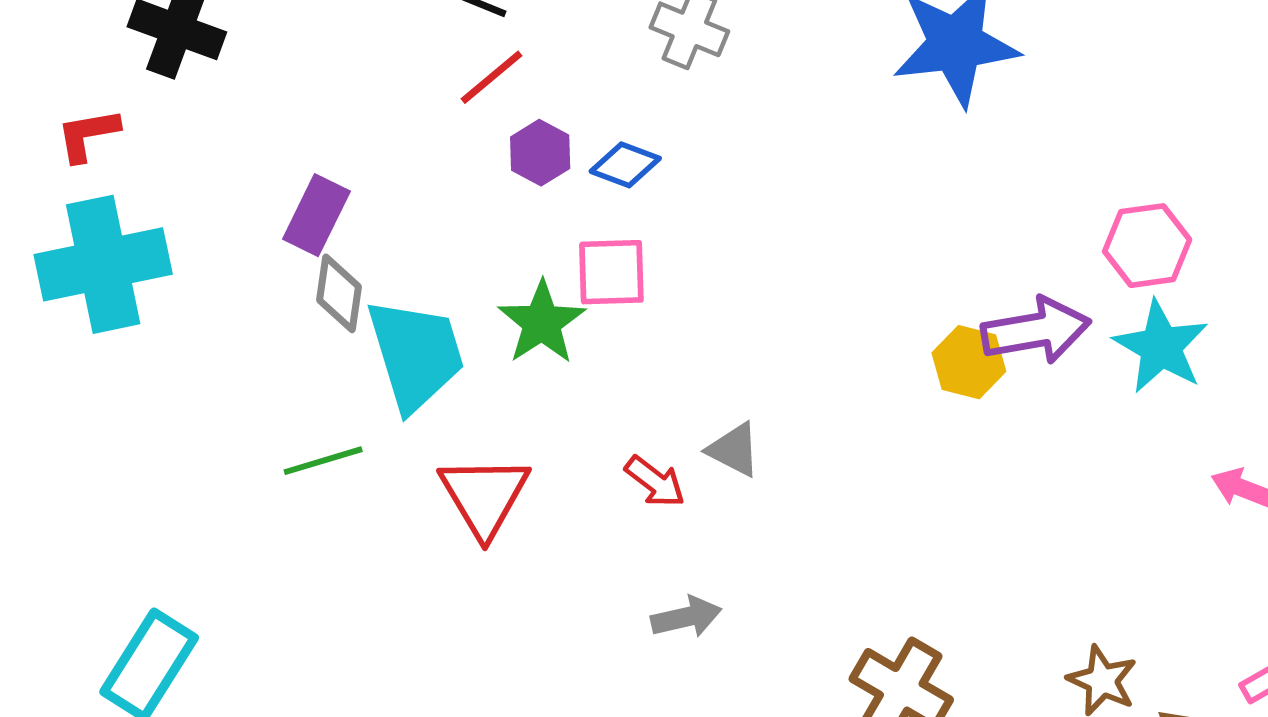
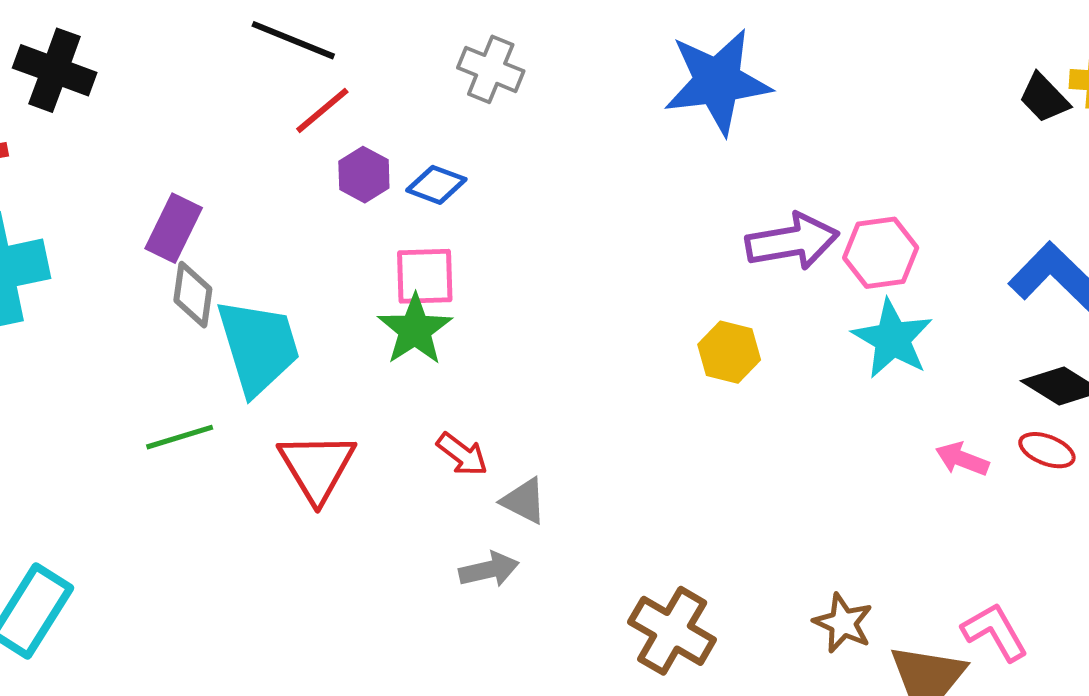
green star: (542, 322) -> (415, 330), moved
purple arrow: (1036, 330) -> (792, 241), moved
gray triangle: (734, 450) -> (524, 501), moved

